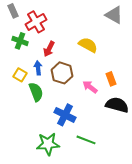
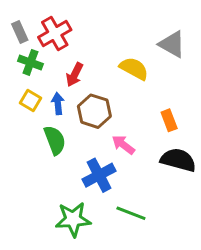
gray rectangle: (13, 11) -> (20, 32), moved
gray triangle: (114, 15) -> (172, 44), moved
yellow square: (20, 75) -> (30, 101), moved
pink arrow: (90, 87) -> (123, 145), moved
blue cross: (65, 115) -> (99, 175), turned 35

